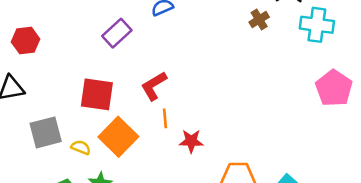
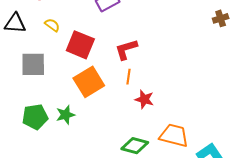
yellow semicircle: (81, 147) -> (52, 25), moved

